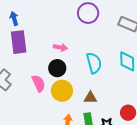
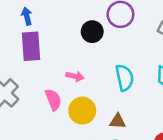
pink arrow: (60, 47) -> (75, 76), moved
black circle: (57, 68) -> (92, 32), moved

